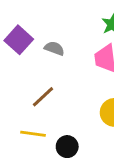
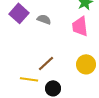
brown line: (43, 97) -> (46, 63), moved

